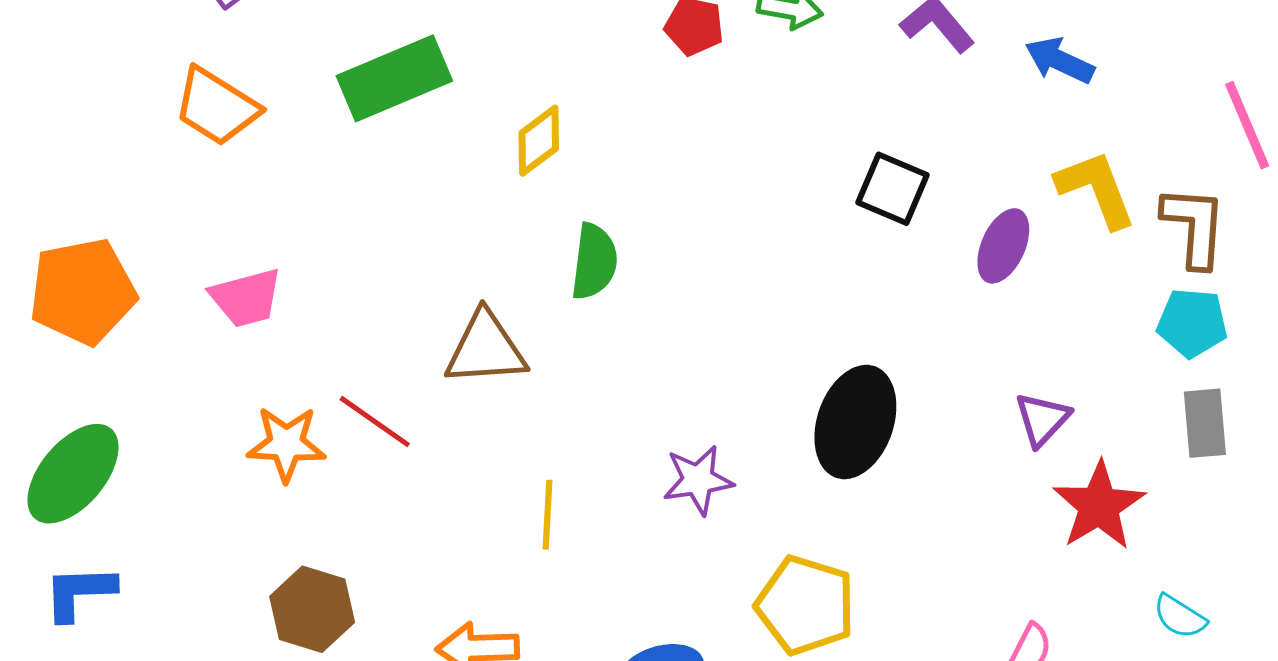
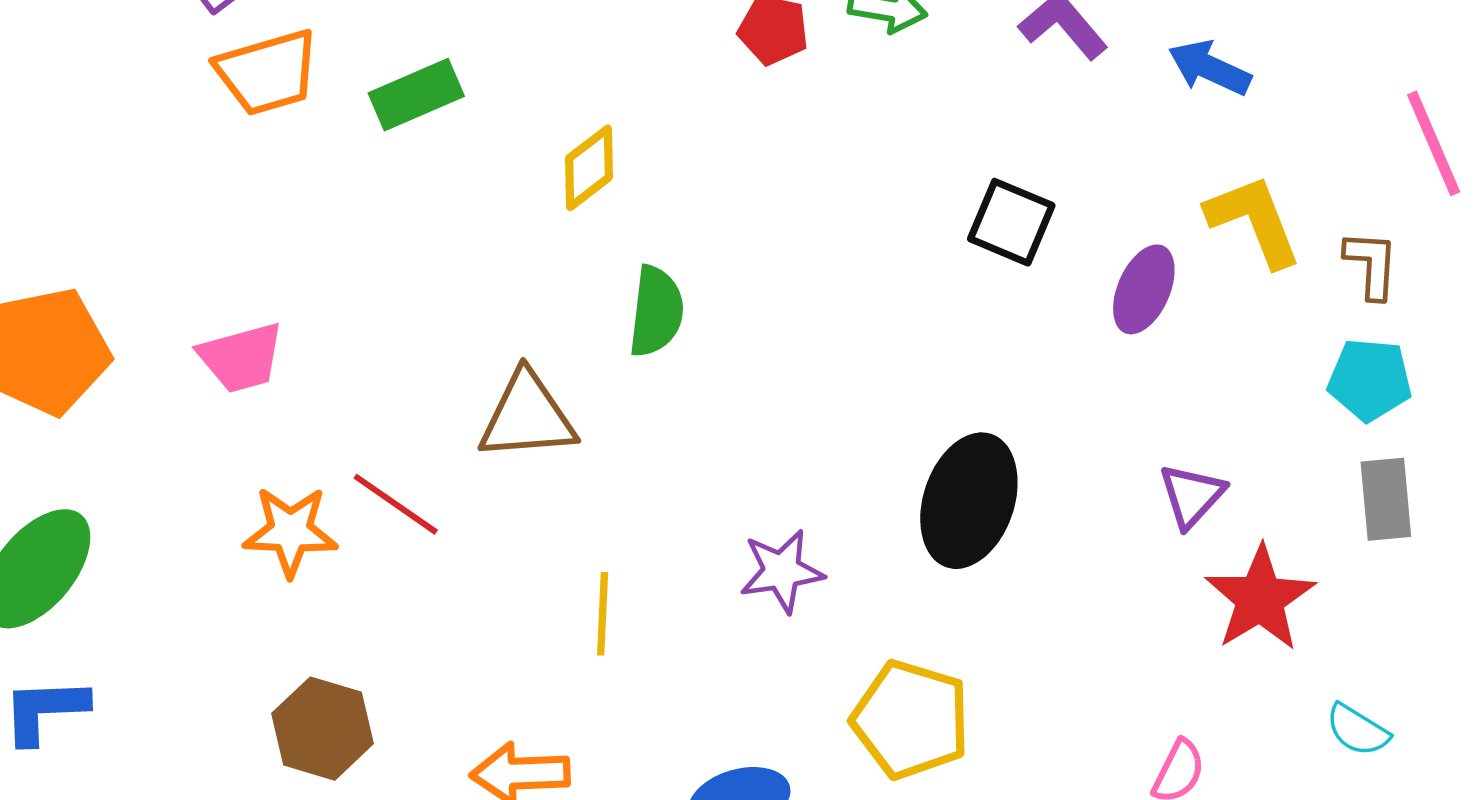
green rectangle: (394, 78) -> (416, 95), size x0.7
orange trapezoid: (216, 107) -> (267, 72), moved, turned -48
brown L-shape: (1194, 226) -> (1371, 265), size x0.7

